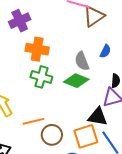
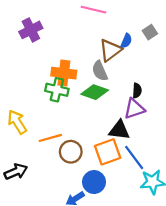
brown triangle: (94, 16) -> (110, 50), moved
orange cross: (37, 49) -> (64, 73), moved
blue semicircle: (105, 51) -> (126, 41), moved

